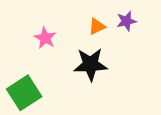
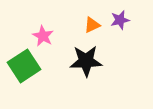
green square: (24, 93) -> (24, 66), moved

